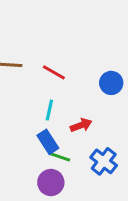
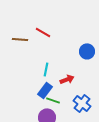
red line: (54, 72) -> (43, 32), moved
blue rectangle: (48, 142) -> (45, 90), turned 70

